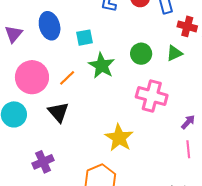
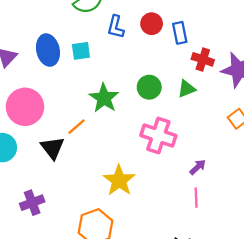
cyan square: (84, 38) -> (81, 51), moved
orange line: (67, 78) -> (77, 127), moved

